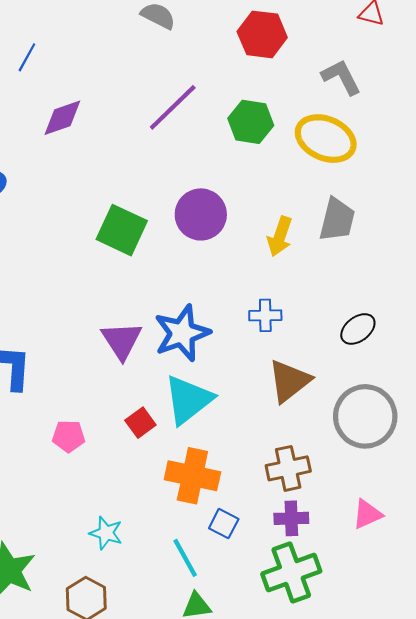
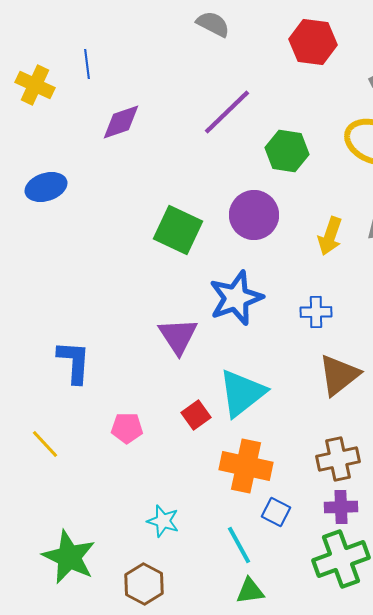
blue line: (27, 57) -> (87, 64), turned -36
green hexagon: (251, 122) -> (287, 151), moved
blue star: (182, 333) -> (236, 298), moved

